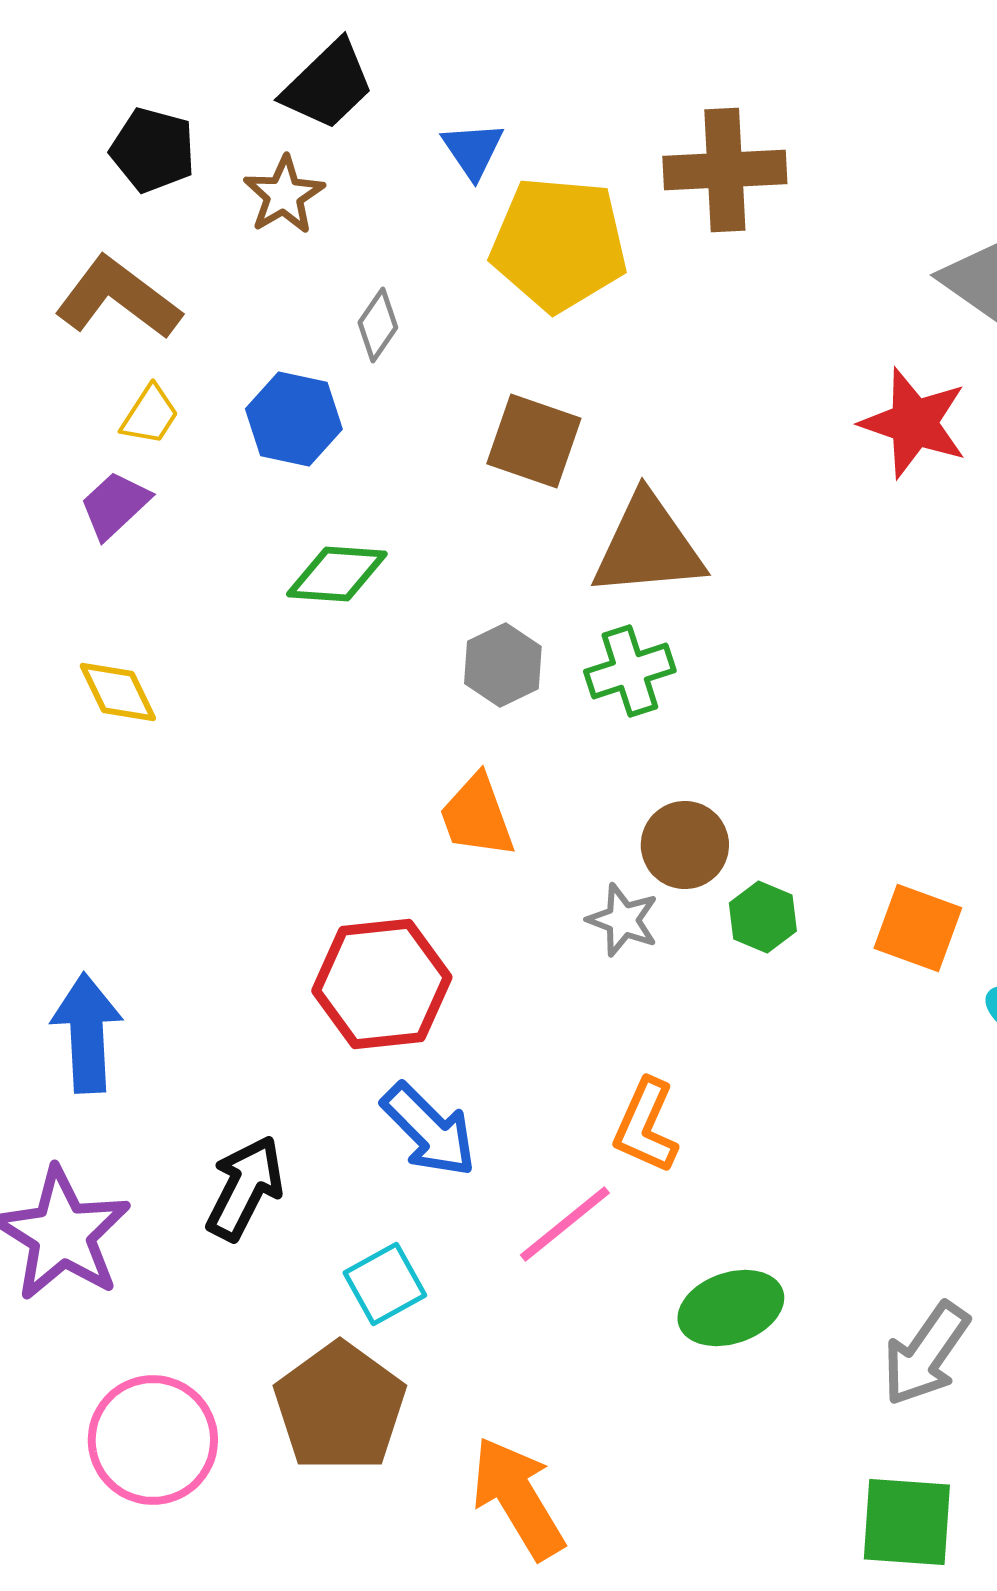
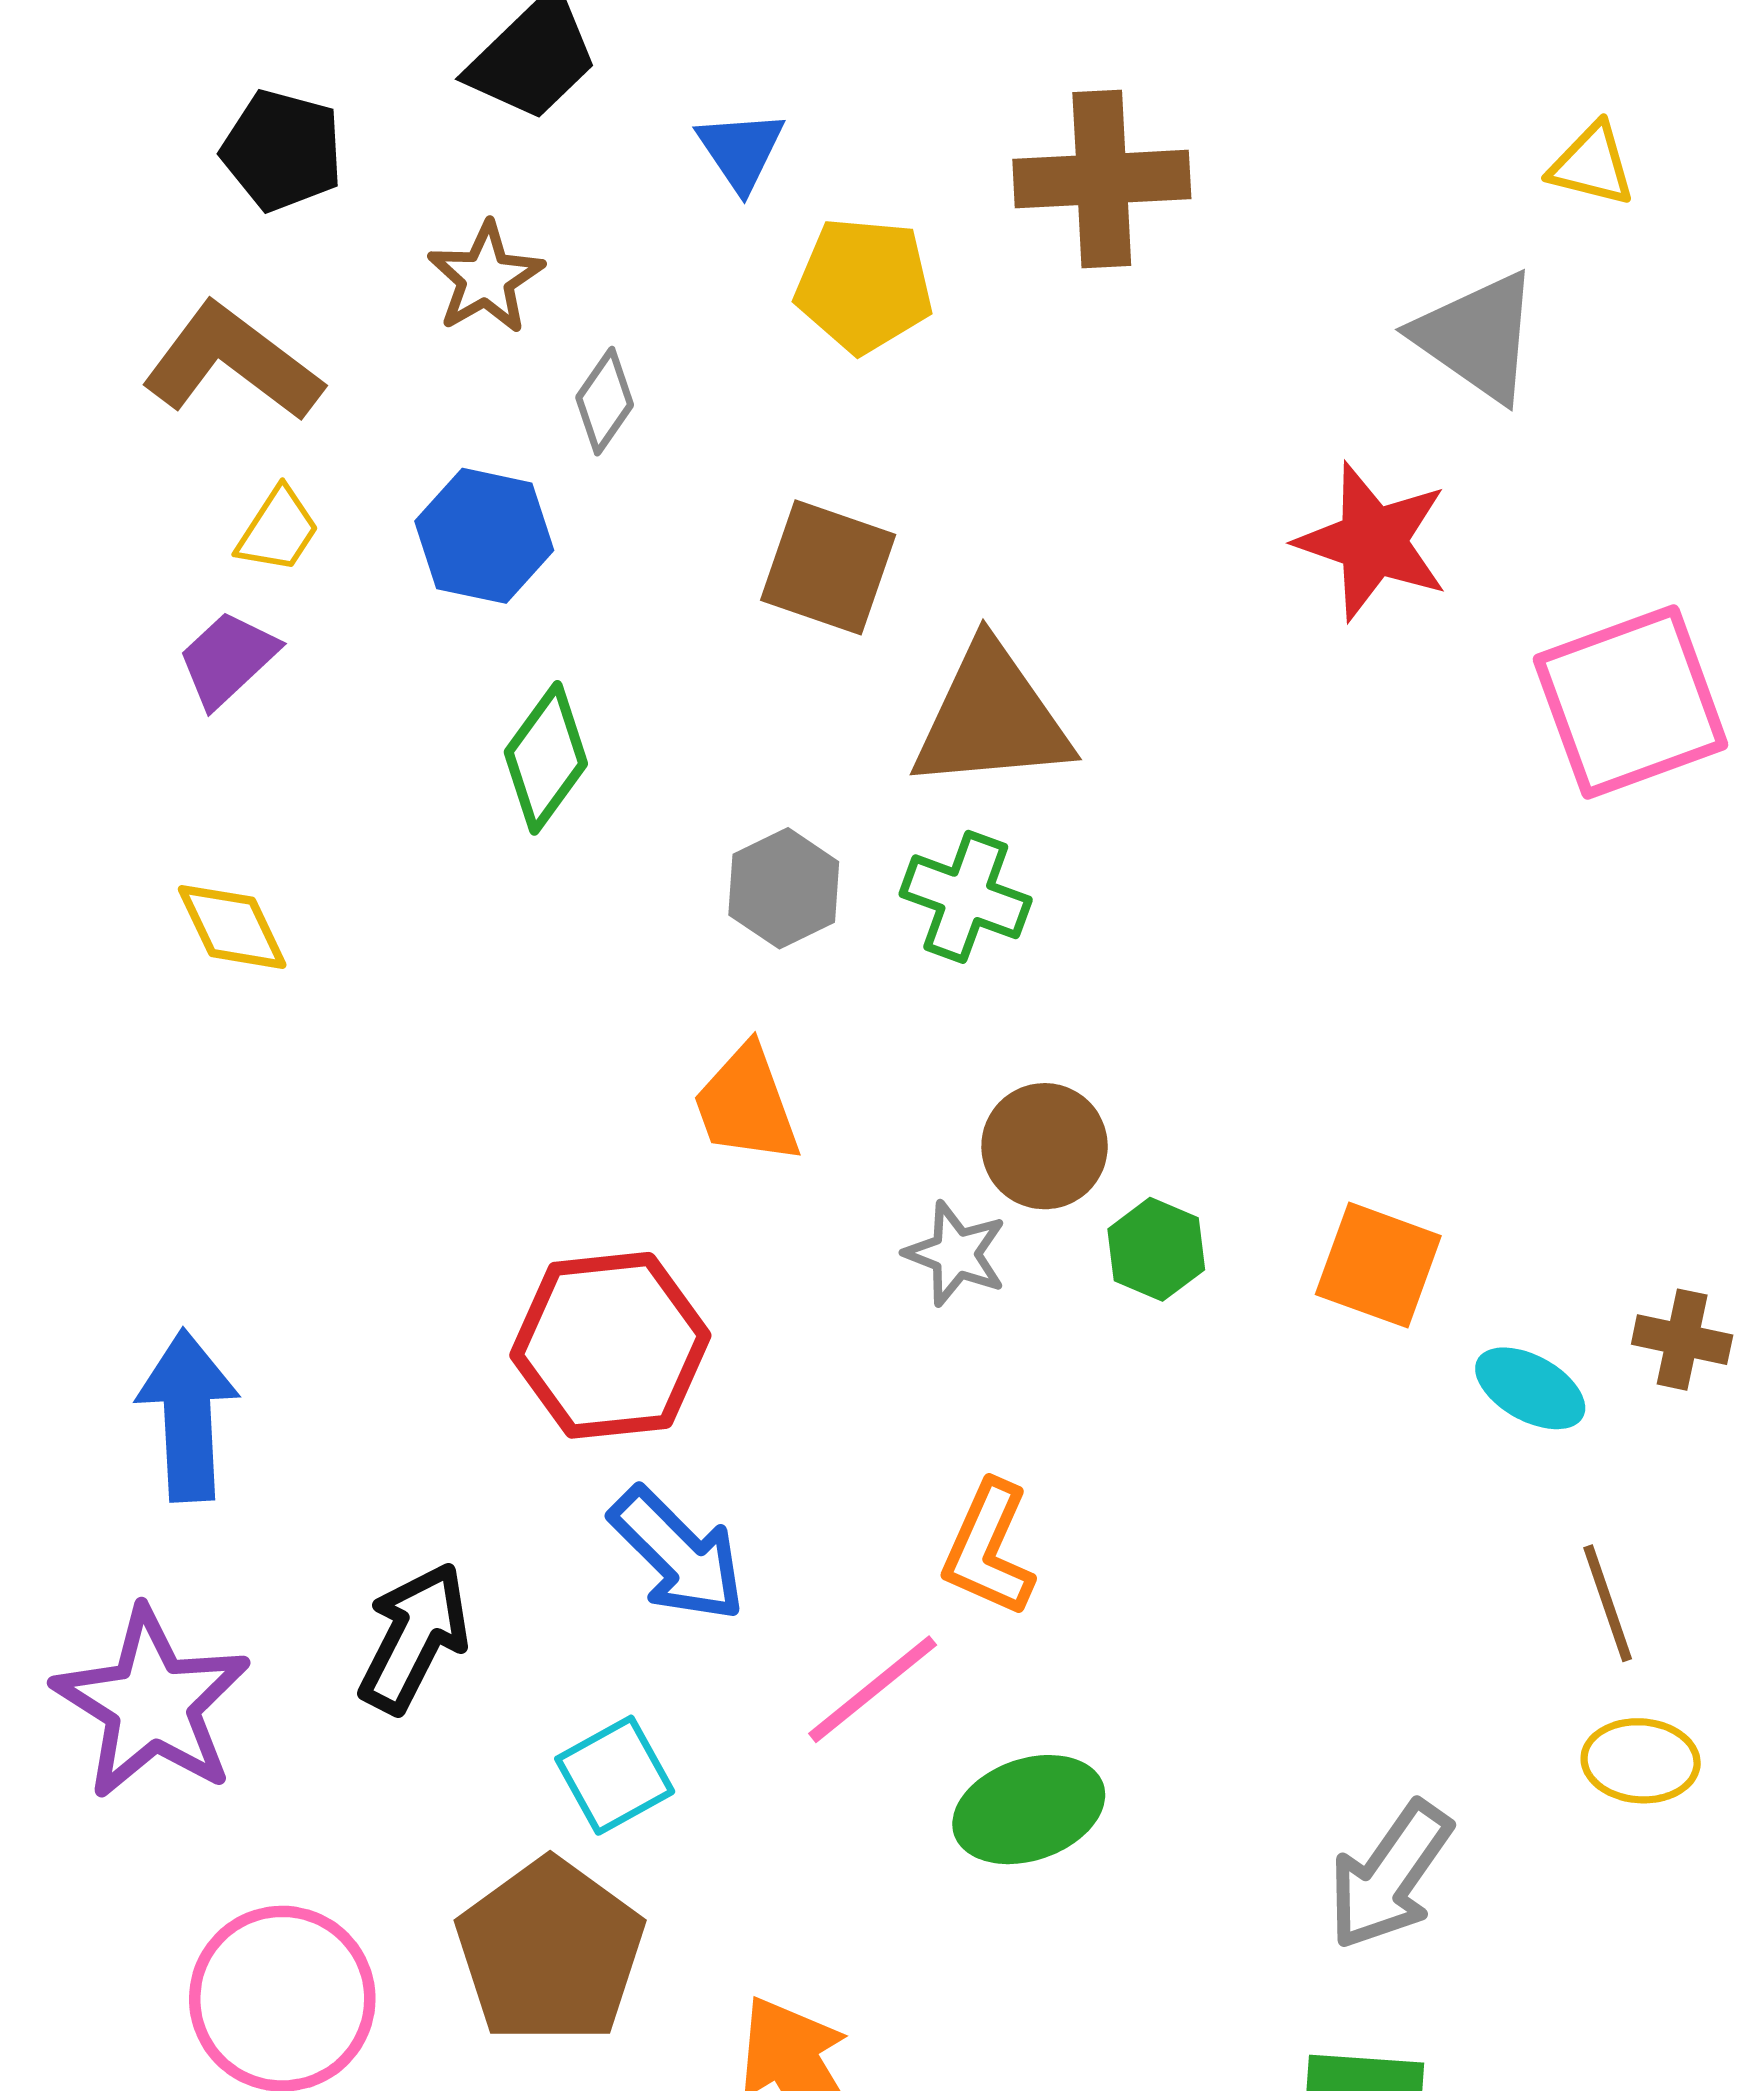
brown star: (284, 195) -> (486, 278), moved
yellow pentagon: (559, 244) -> (864, 285), size x0.7
green diamond: (337, 574) -> (546, 758), turned -58
green cross: (630, 671) -> (966, 897), turned 38
green ellipse: (731, 1308) -> (1029, 1810), moved

